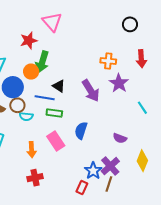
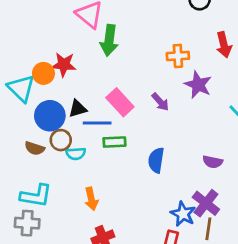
red star: (29, 40) -> (64, 65), moved, turned 30
green arrow: (42, 62) -> (109, 40), moved
orange circle: (31, 72) -> (43, 73), moved
black triangle: (59, 86) -> (78, 109), moved, turned -40
purple arrow: (91, 91) -> (160, 102), size x0.6
pink rectangle: (56, 141) -> (120, 102), moved

